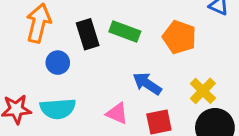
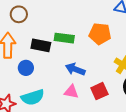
black rectangle: (88, 34) -> (41, 45), turned -48
blue arrow: (147, 84) -> (75, 69), moved

